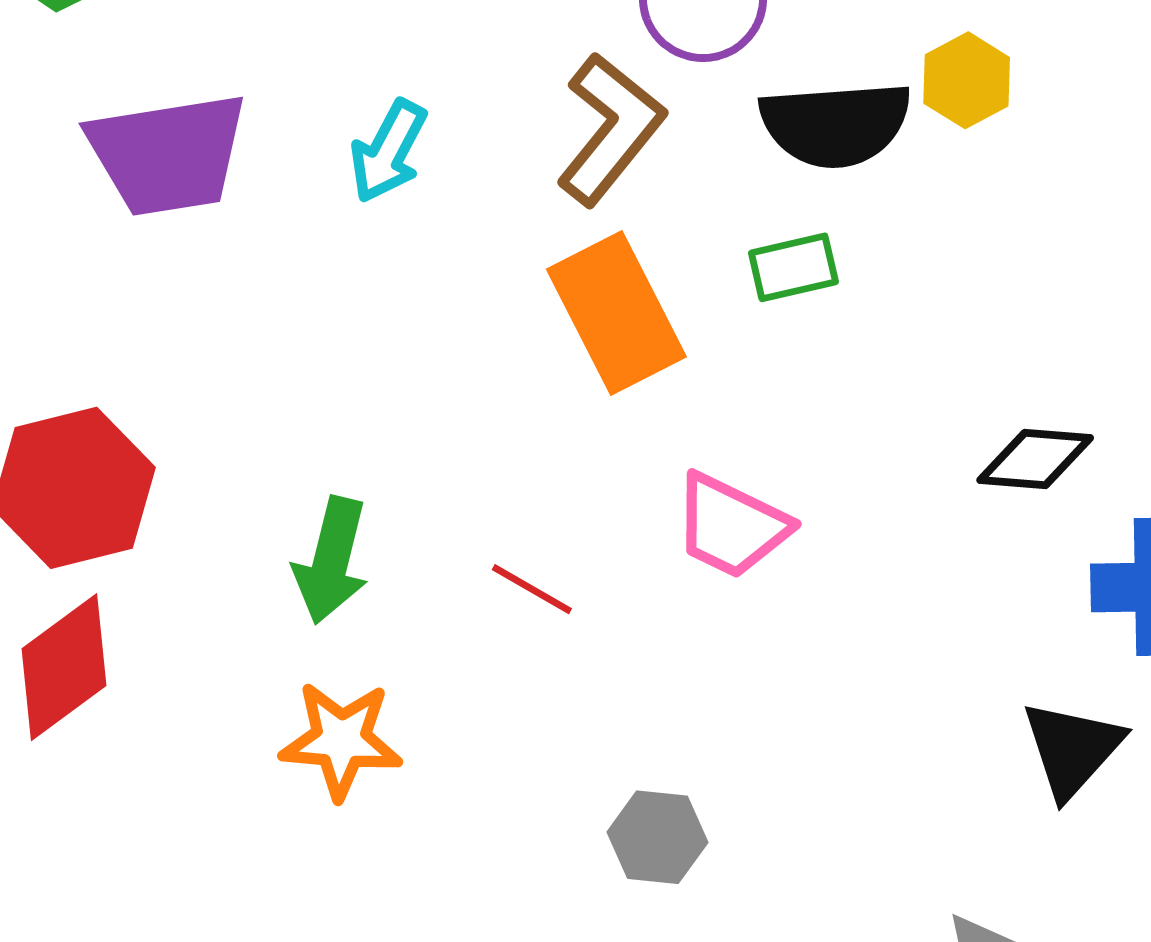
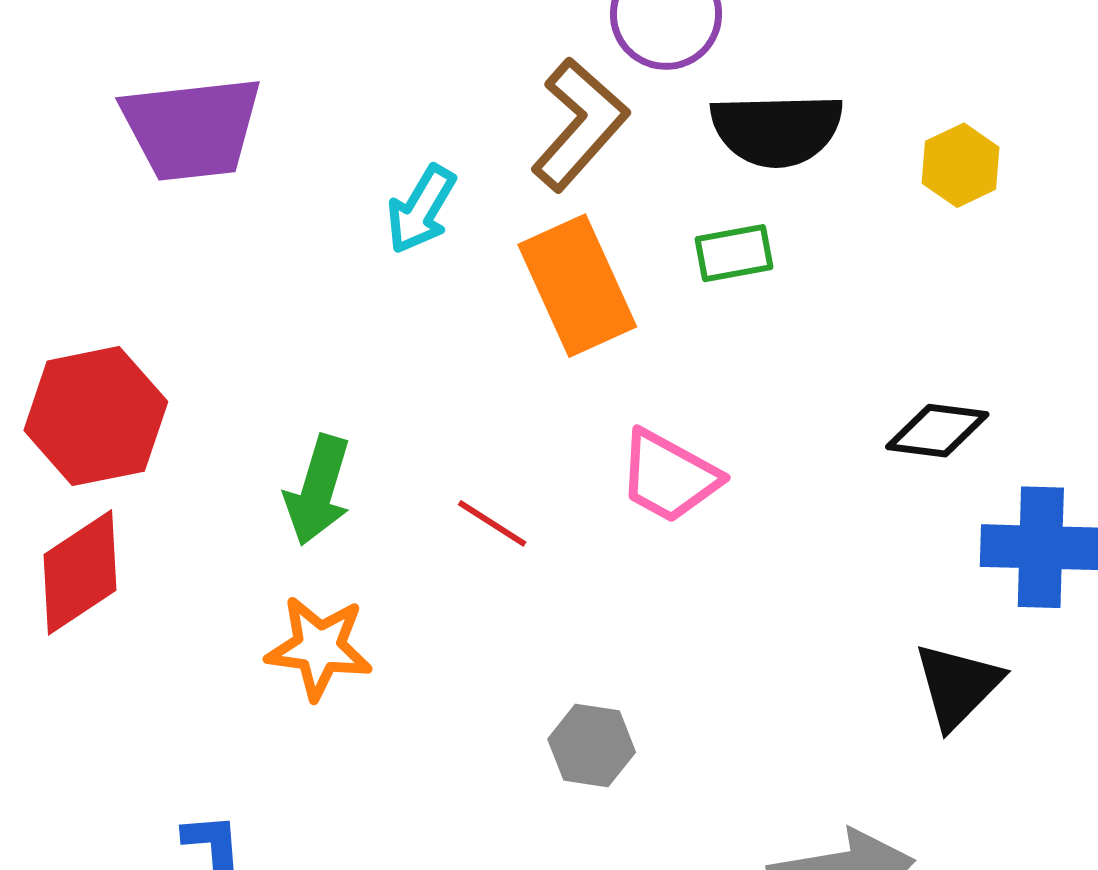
yellow hexagon: (967, 80) -> (961, 165), moved
cyan arrow: (388, 151) -> (421, 209), moved

